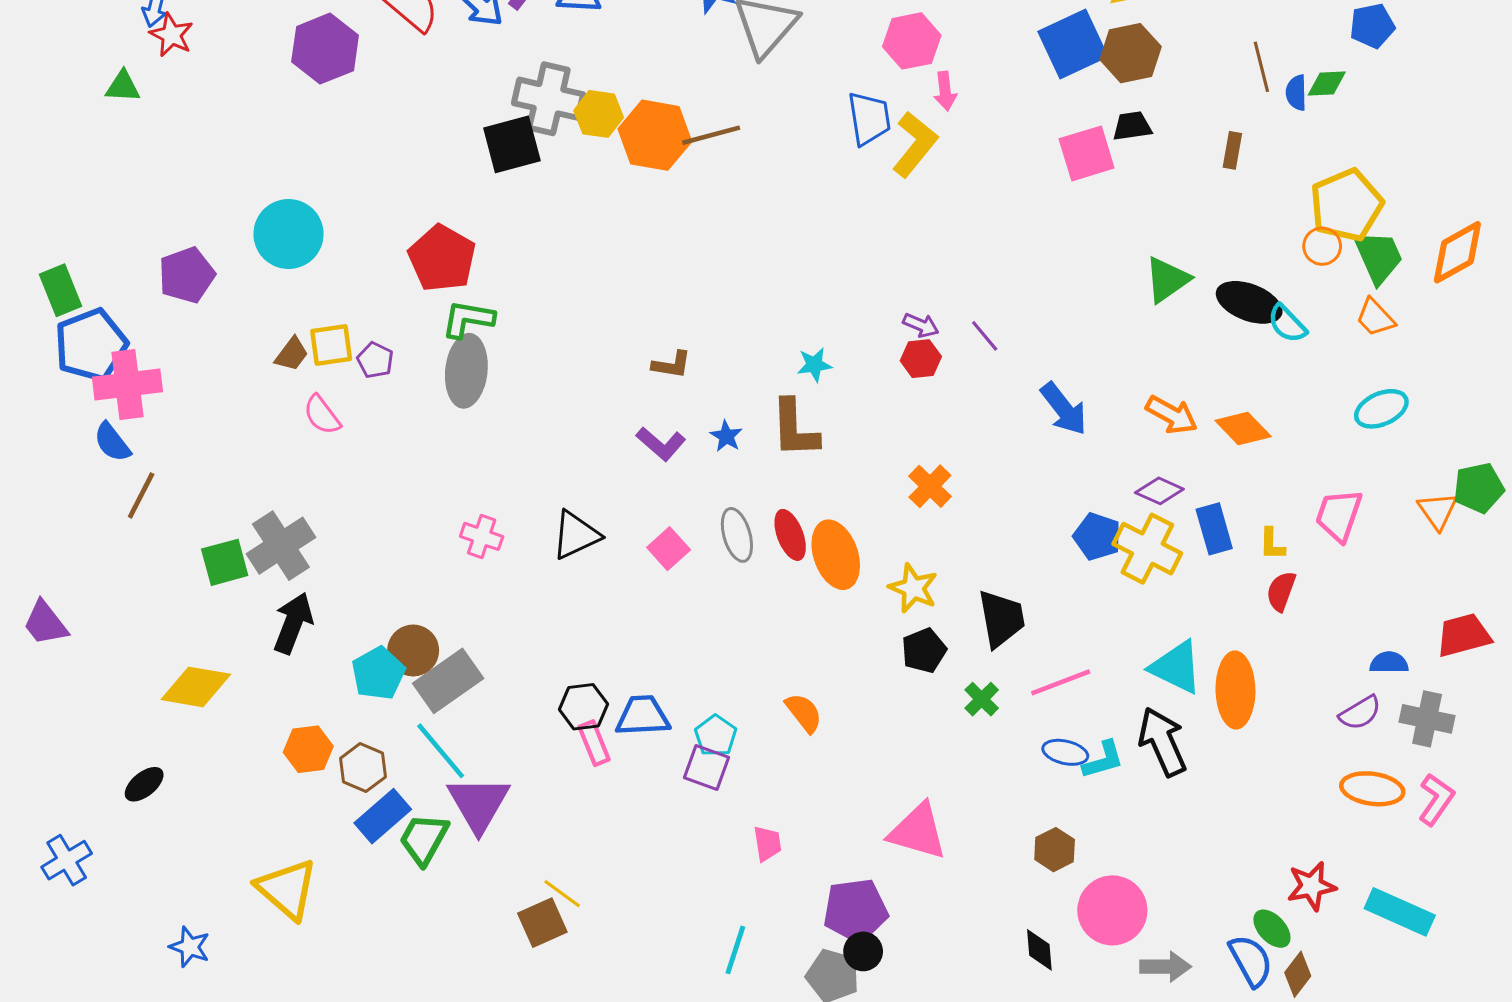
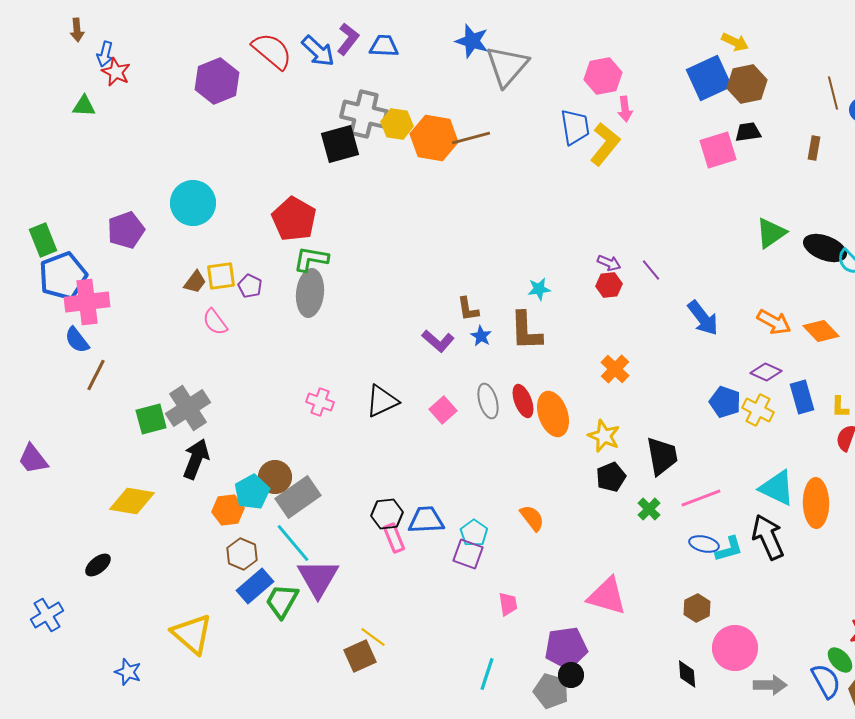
brown L-shape: (672, 365) -> (468, 309), moved, turned 72
yellow cross: (1147, 549) -> (758, 410), size x0.7
orange hexagon: (308, 749) -> (228, 510), moved

